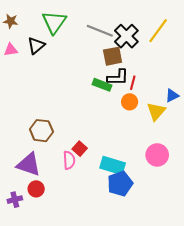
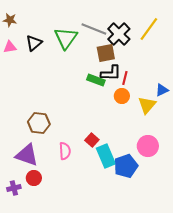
green triangle: (54, 22) -> (66, 38), moved
red square: (80, 149) -> (92, 140), moved
cyan rectangle: (113, 166) -> (106, 156), turned 50
blue pentagon: (120, 184) -> (126, 166), moved

